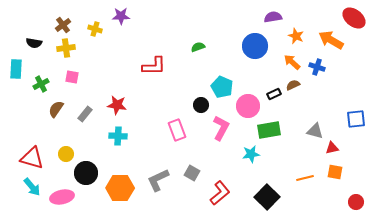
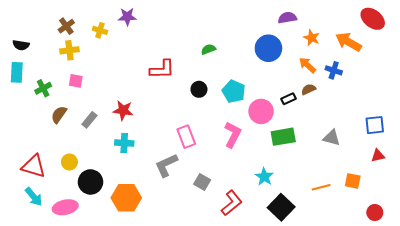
black semicircle: (34, 43) -> (21, 45), moved
black circle: (201, 105) -> (199, 89), moved
red triangle: (332, 148) -> (378, 156), moved
cyan star: (251, 154) -> (264, 177), moved, turned -30
gray L-shape: (158, 180) -> (166, 165), moved

